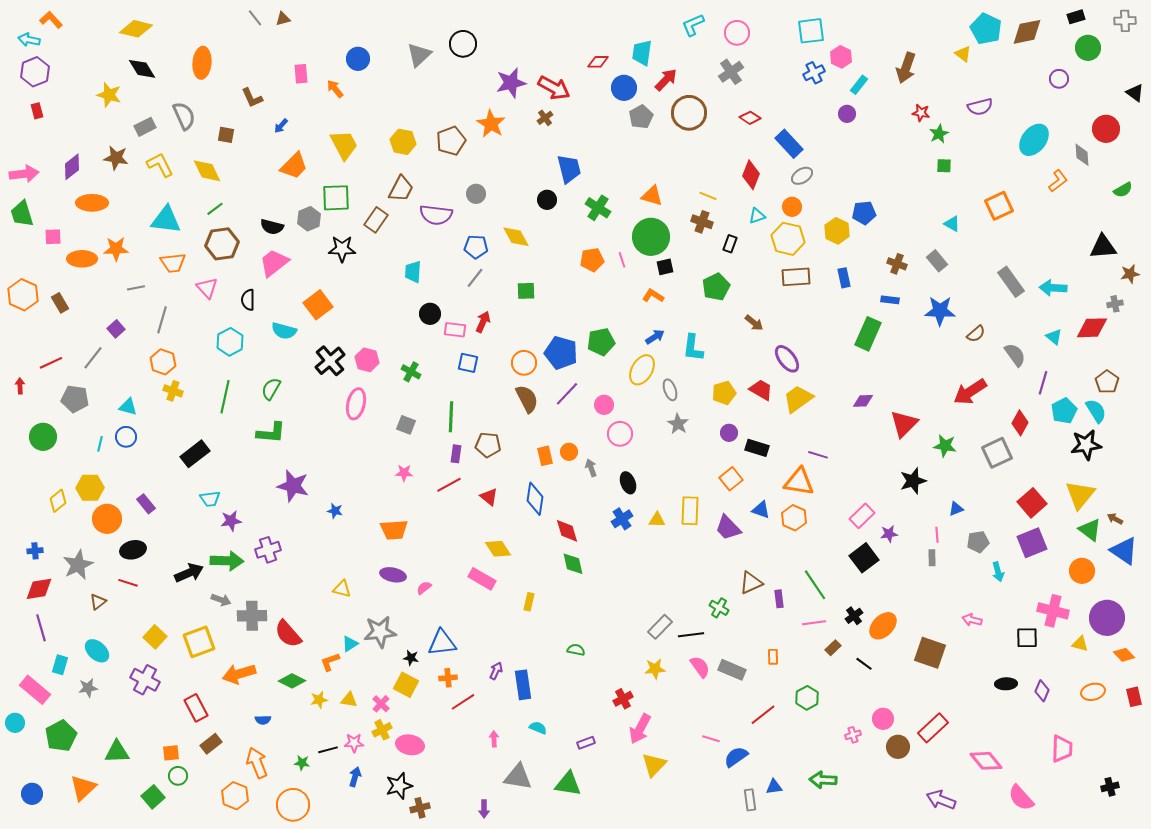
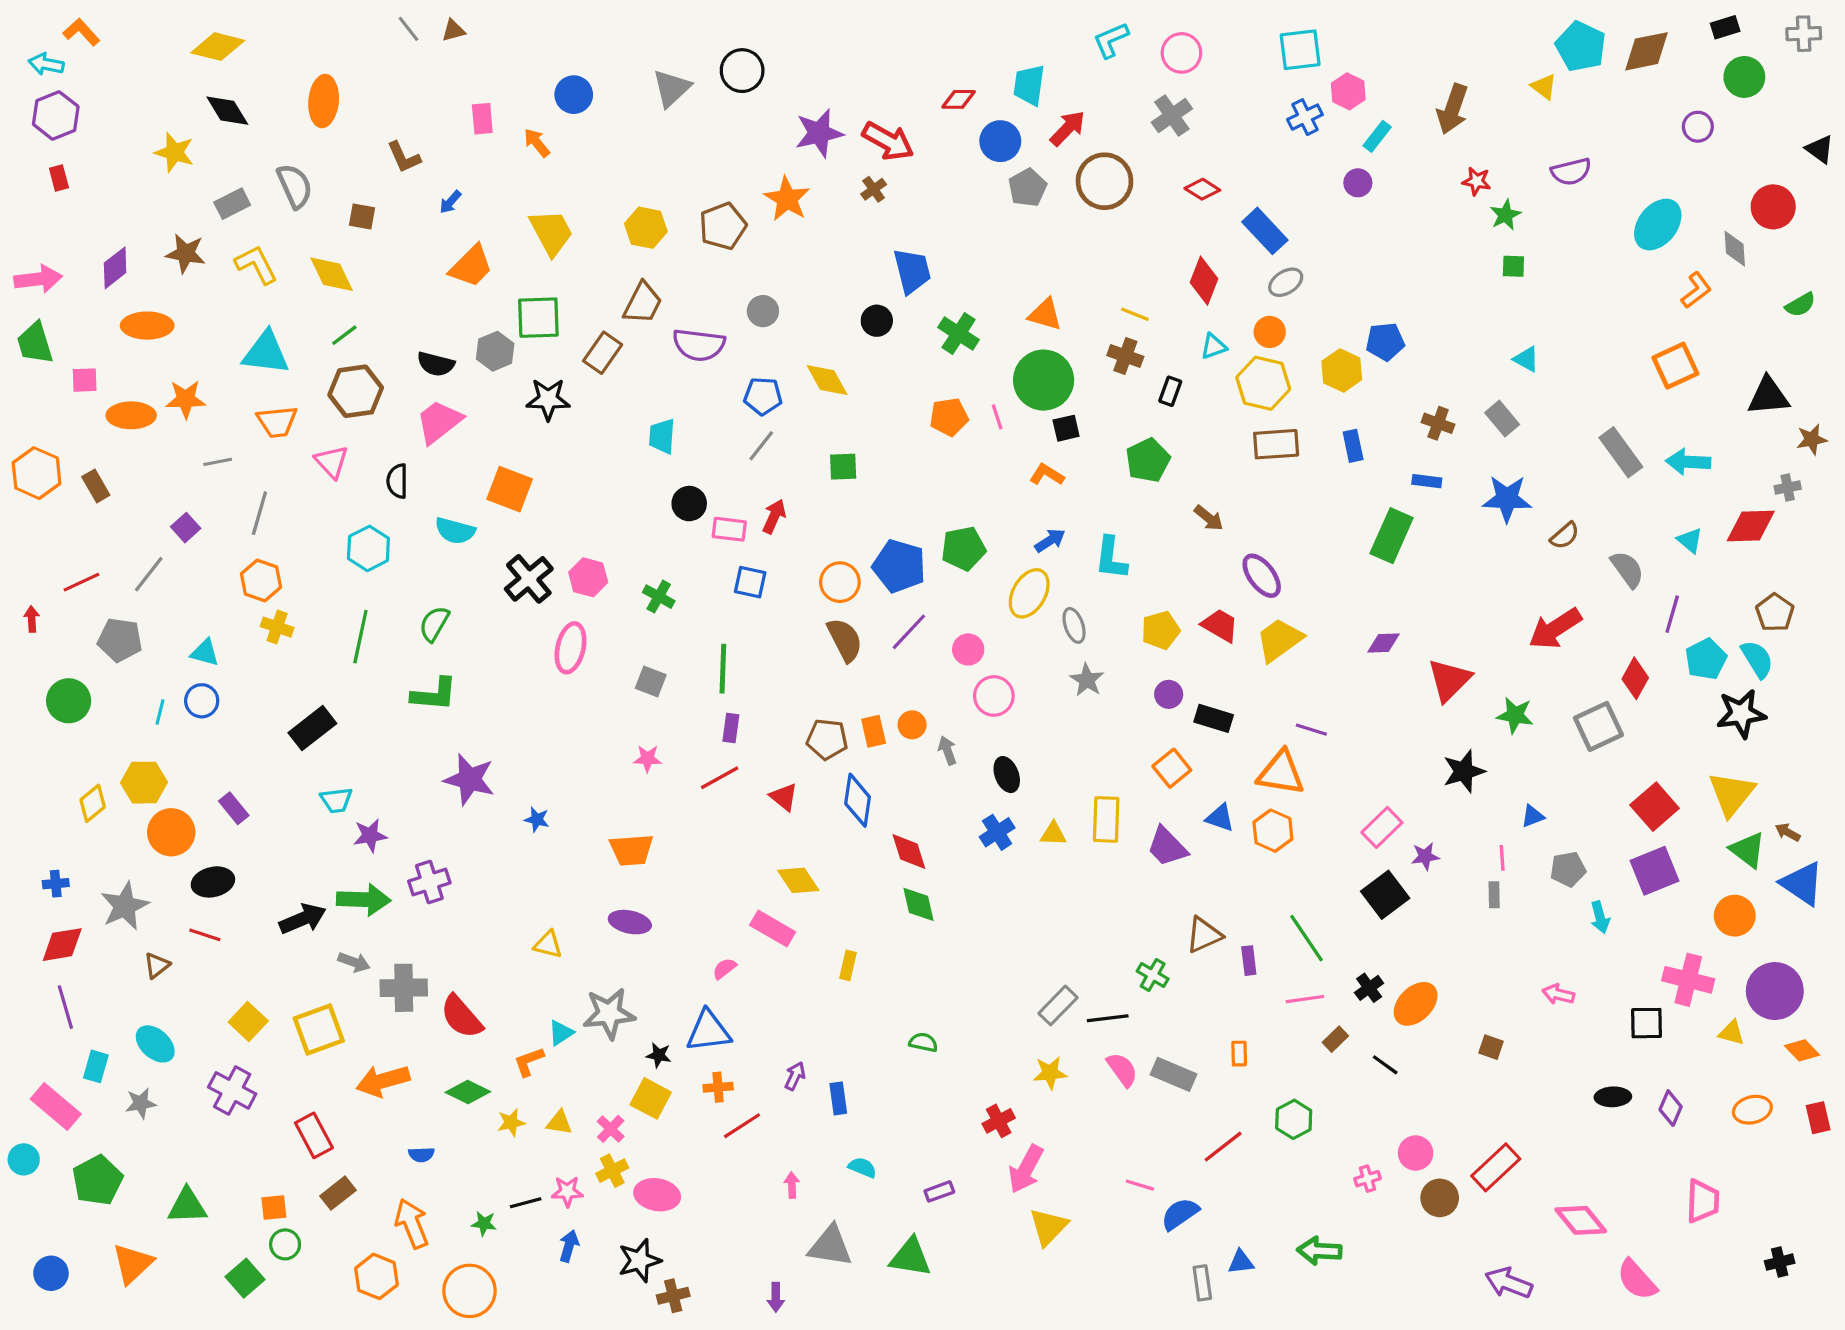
orange square: (999, 206) -> (1675, 366), moved
orange square: (318, 305) -> (510, 489), turned -32
brown pentagon: (488, 445) -> (827, 739), moved
pink semicircle: (424, 588) -> (724, 969), moved
brown square: (930, 653) -> (1491, 1047), size x0.5
blue rectangle: (523, 685) -> (838, 1098), size x0.7

